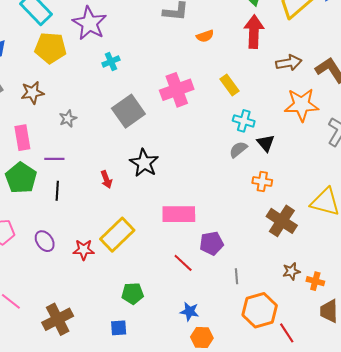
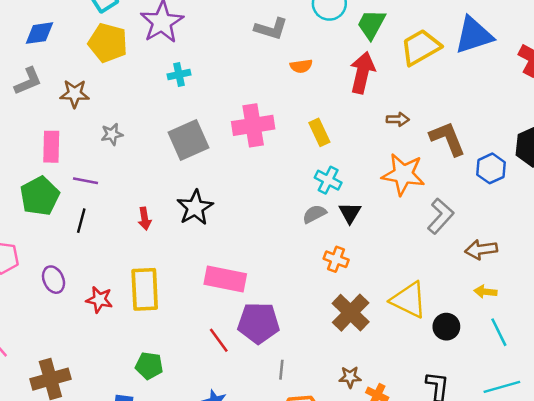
brown arrow: (289, 63) -> (398, 119), size x0.7
yellow rectangle: (117, 235) -> (145, 289), turned -60
purple pentagon: (211, 243) -> (259, 323), size x1.4

